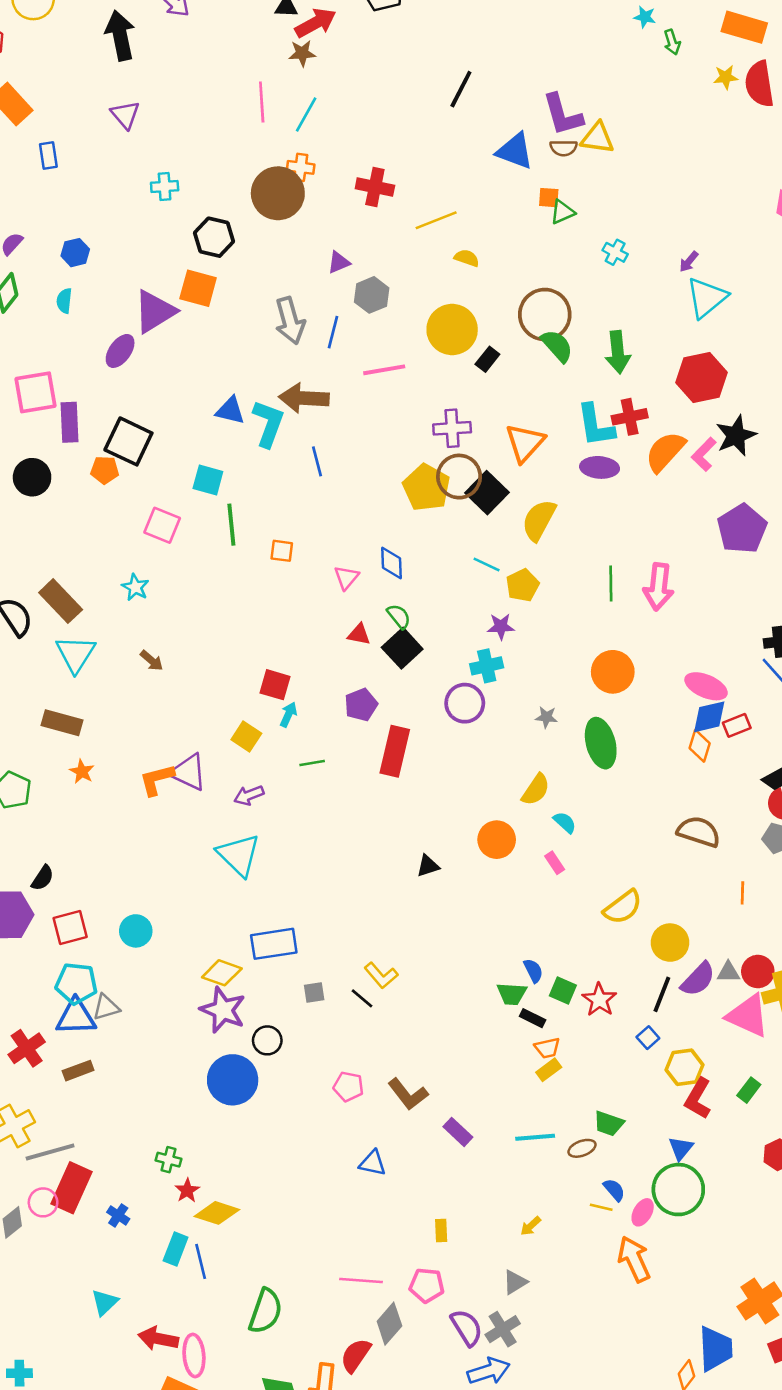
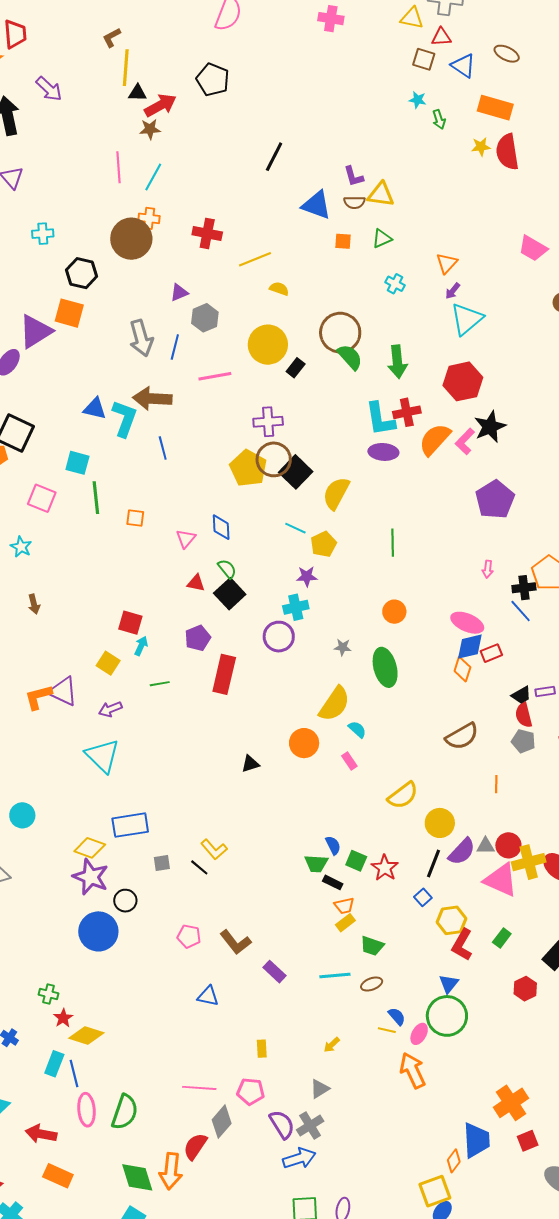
purple L-shape: (563, 115) -> (354, 176), size x0.6
green triangle: (563, 212) -> (382, 239), moved
orange triangle: (525, 443) -> (447, 263), moved, size x0.7
pink arrow: (659, 587) -> (488, 569), moved, size x0.5
brown arrow: (152, 661) -> (34, 604), turned 36
orange circle: (613, 672) -> (394, 612), size x0.7
yellow semicircle: (536, 790) -> (334, 704), size x1.4
brown semicircle: (699, 832) -> (462, 736), turned 132
green trapezoid: (609, 1123) -> (372, 946), moved
pink ellipse: (194, 1356) -> (86, 1110), moved

